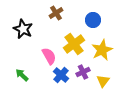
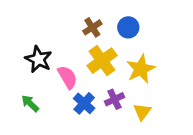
brown cross: (56, 13) -> (92, 27), moved
black star: (23, 29) -> (38, 59), moved

